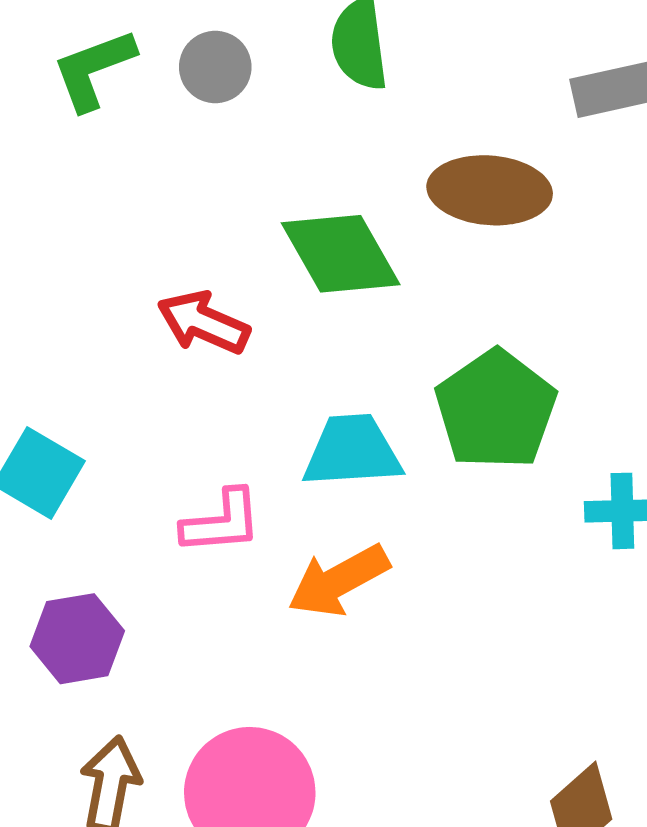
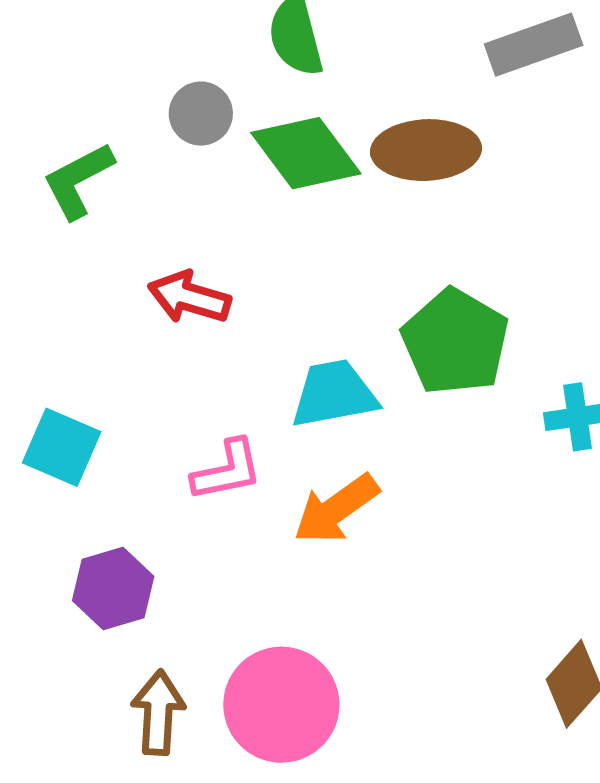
gray circle: (215, 67) -> (201, 114), moved
green L-shape: (94, 69) -> (78, 181), moved
green diamond: (341, 254) -> (306, 153), moved

